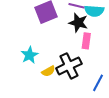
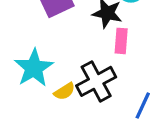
cyan star: (30, 55) -> (34, 68), size x1.4

